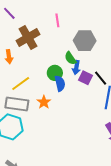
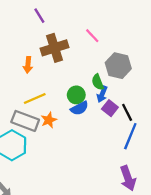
pink line: (57, 20) -> (92, 36), turned -48
blue semicircle: (60, 83) -> (79, 108), turned 63
orange star: (44, 102) -> (49, 120), moved

